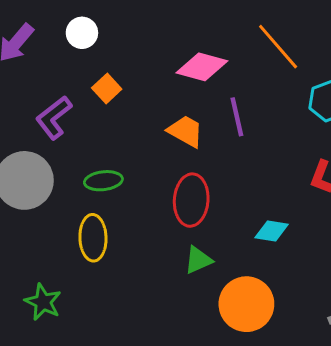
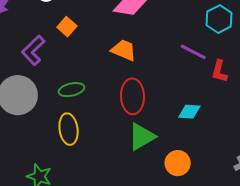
purple line: (237, 117) -> (193, 52), moved, turned -44
green triangle: (198, 260) -> (142, 137), size x1.4
orange circle: (246, 304) -> (178, 163), size x0.7

